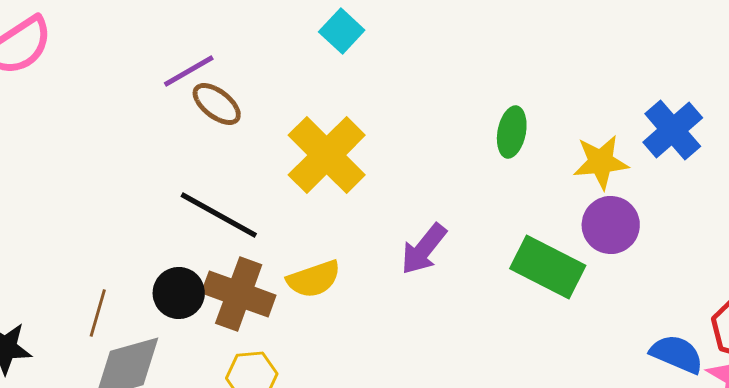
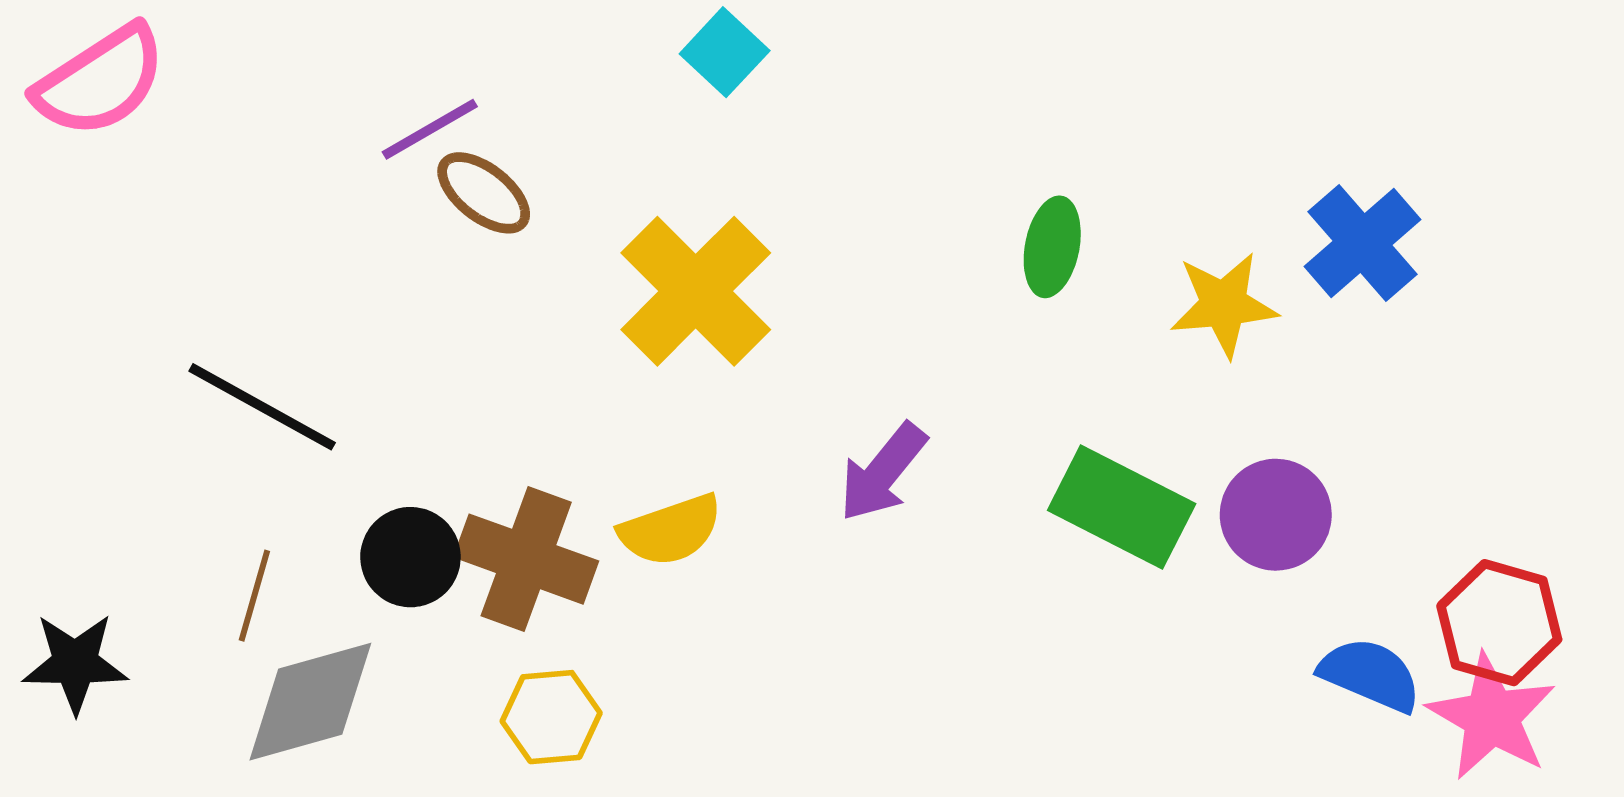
black line: (219, 215) -> (262, 407), moved
purple circle: (611, 225) -> (1276, 515), moved

